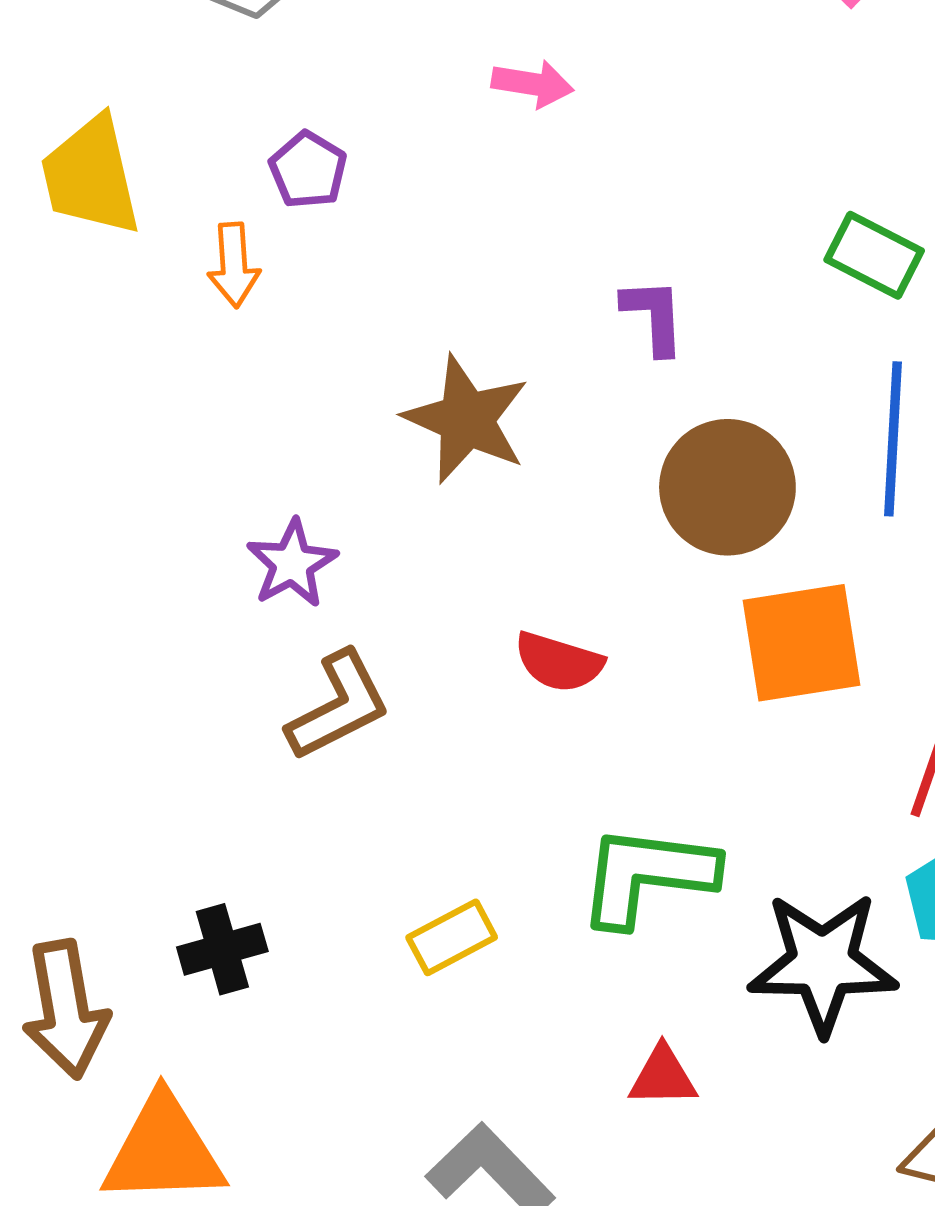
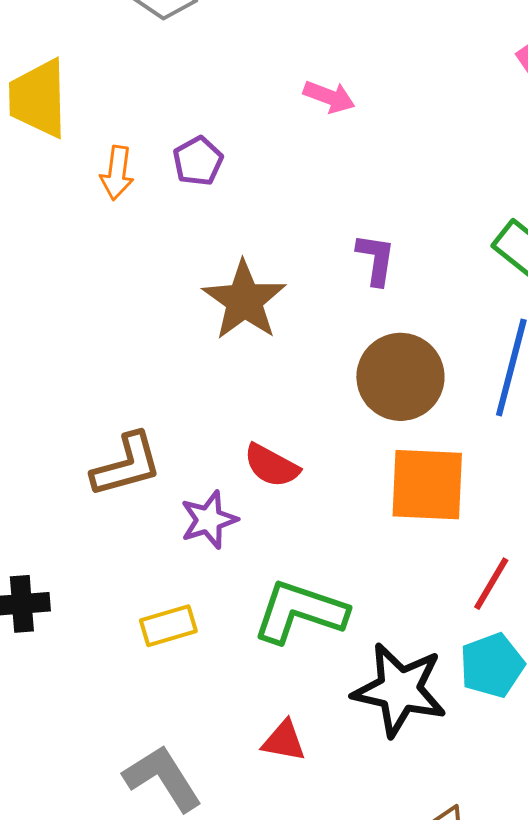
purple pentagon: (308, 170) -> (198, 161), moved
purple star: (292, 564) -> (209, 520), moved

